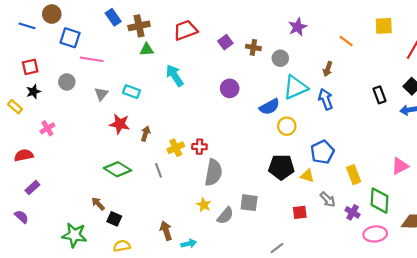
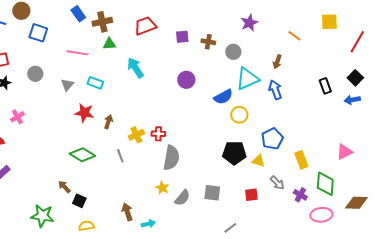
purple square: (225, 42) -> (182, 37), turned 32
pink line: (92, 59) -> (77, 53), moved
gray square: (249, 203) -> (212, 193), moved

